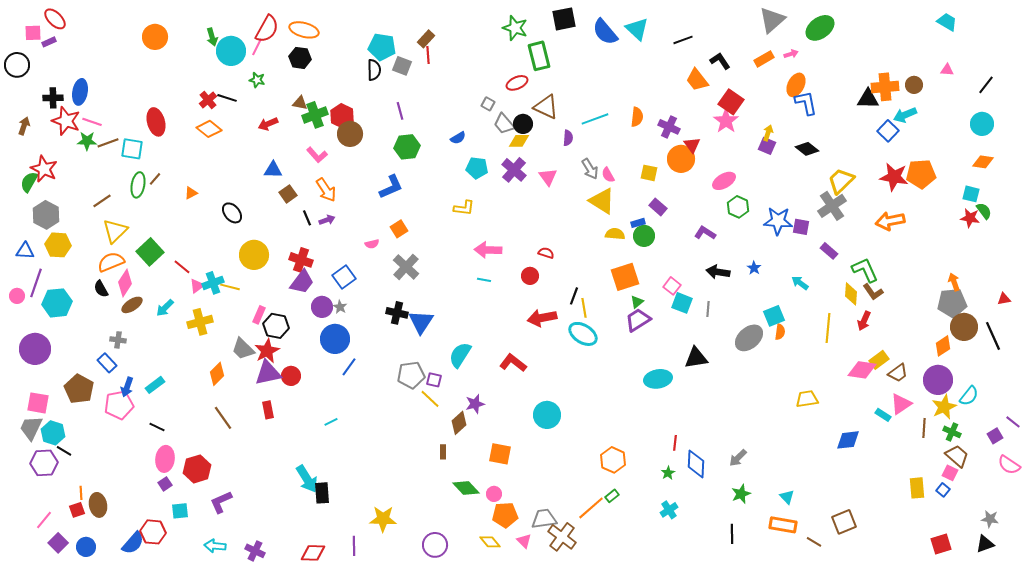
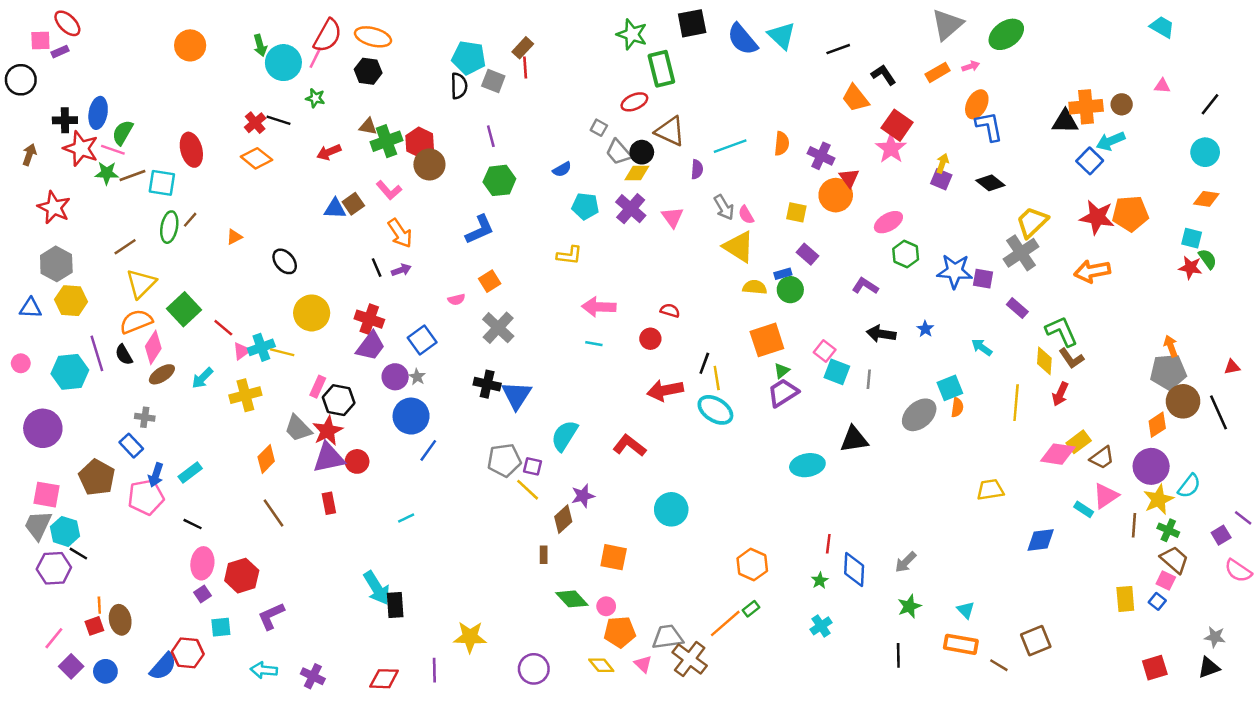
green semicircle: (29, 182) -> (123, 133), moved
brown square: (288, 194) -> (353, 204), moved
purple line: (36, 283) -> (97, 353), moved, turned -36

